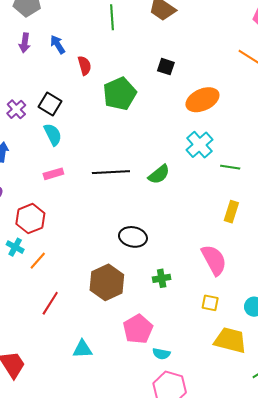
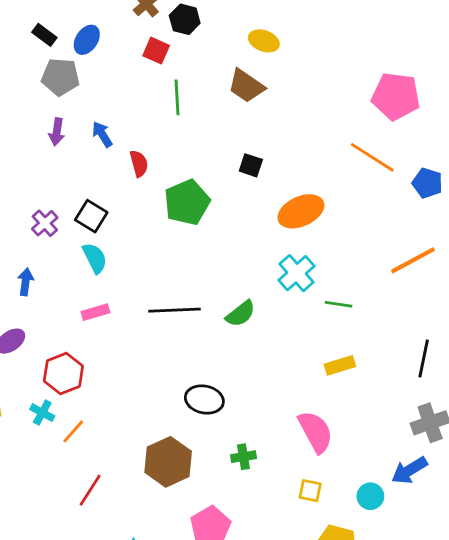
yellow rectangle: (231, 212) -> (340, 365), turned 55

